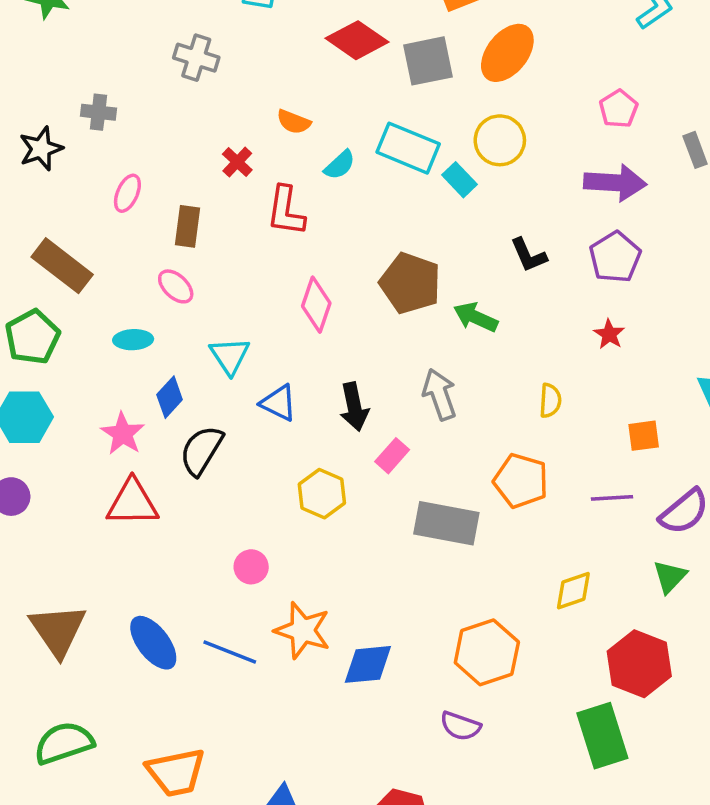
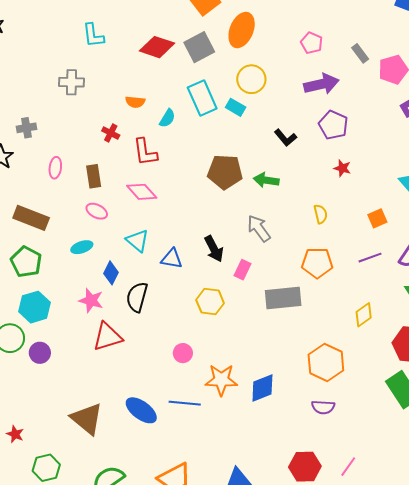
cyan rectangle: (408, 148) -> (202, 98), turned 60
pink diamond: (316, 305) -> (142, 192), moved, turned -44

